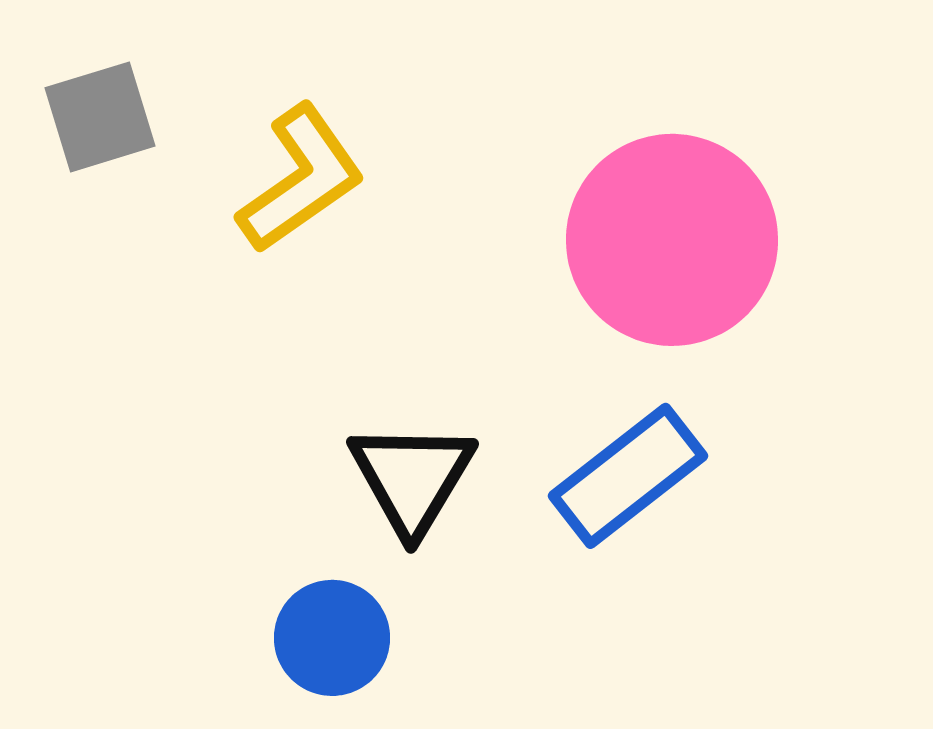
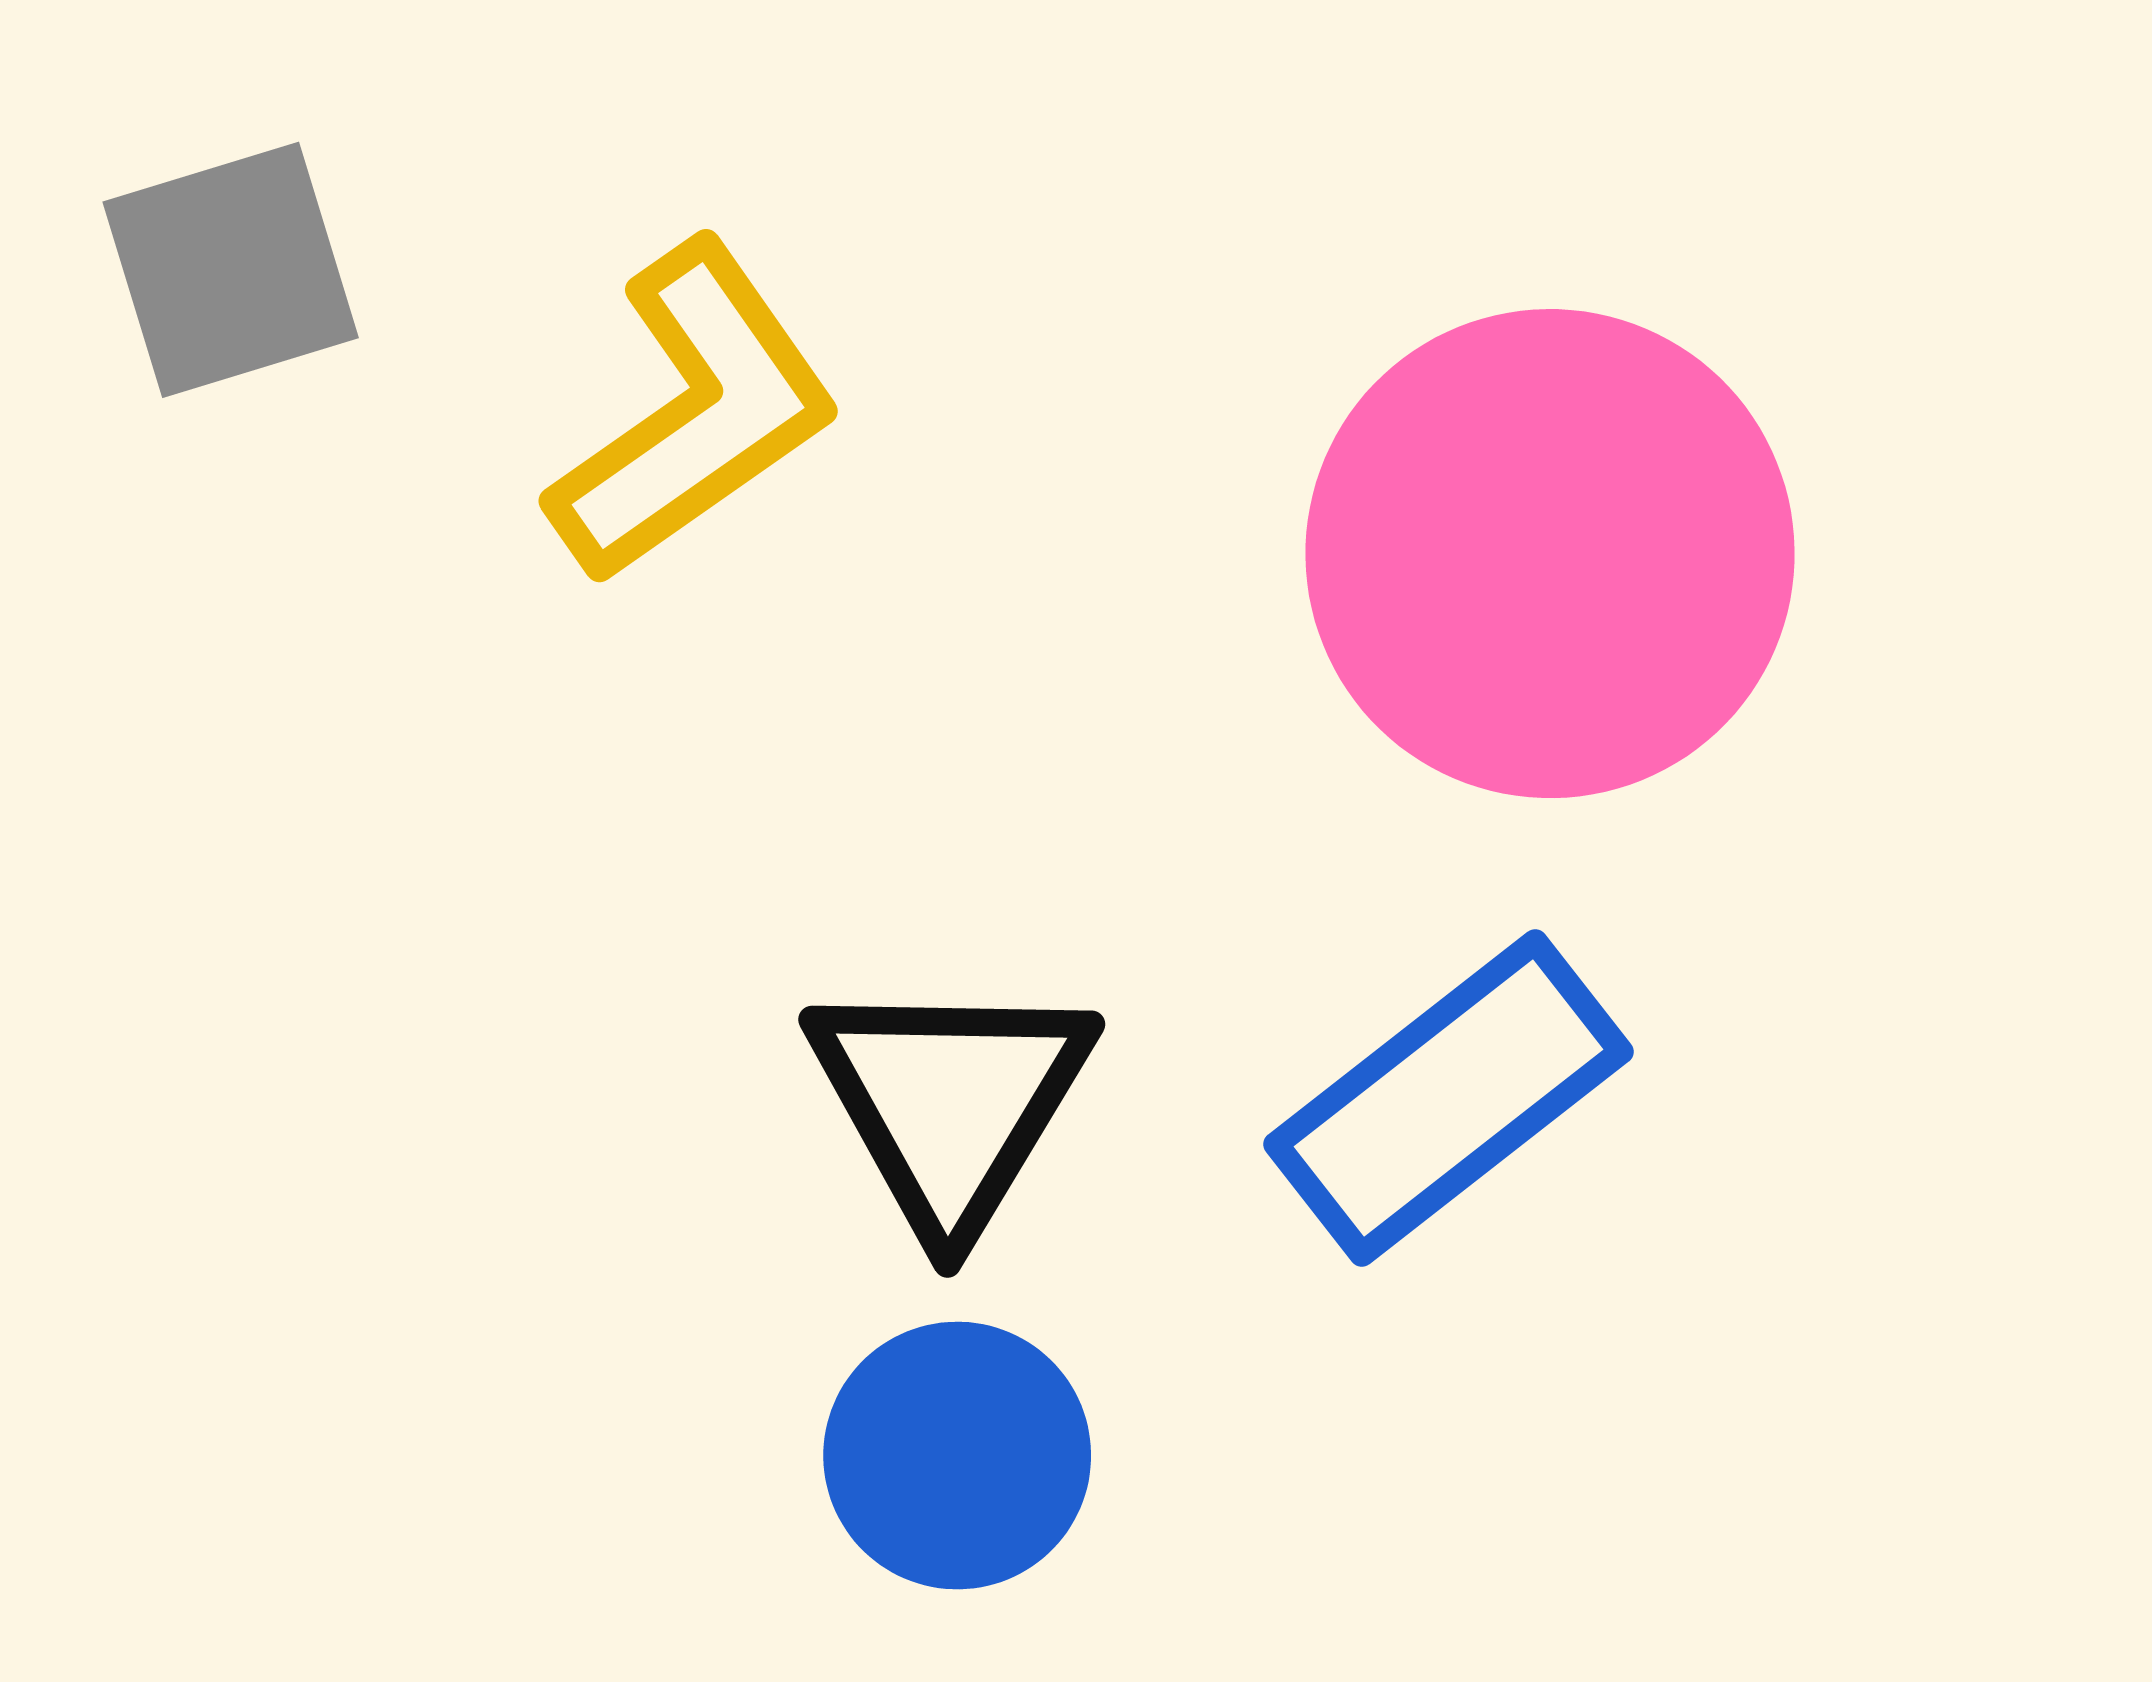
blue circle: (332, 638) -> (957, 1456), moved

